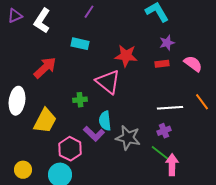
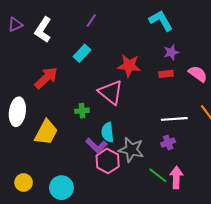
cyan rectangle: (80, 44) -> (82, 53), turned -60
pink hexagon: (70, 149) -> (108, 161), moved
green line: (160, 153) -> (158, 175), moved

